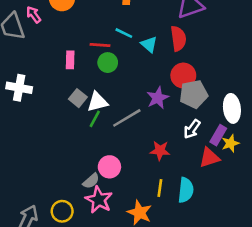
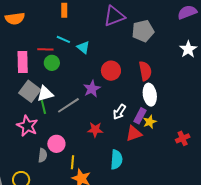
red semicircle: (178, 39) -> (145, 71), moved
pink rectangle: (70, 60) -> (23, 62), size x1.5
gray pentagon: (194, 94) -> (143, 31), moved
gray square: (78, 98) -> (30, 91), size x1.5
green line: (95, 119) -> (43, 107), turned -40
gray semicircle: (91, 181) -> (43, 155), turned -40
yellow line: (160, 188) -> (72, 162), moved
pink star: (99, 200) -> (27, 126), moved

